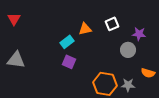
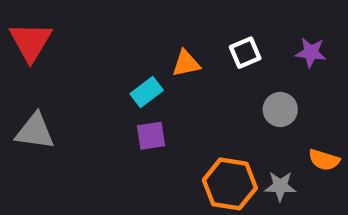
red triangle: (14, 19) -> (31, 42), size x1.5
purple star: (139, 34) -> (311, 53), moved
purple square: (69, 62) -> (151, 136), turned -32

